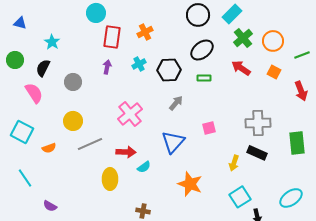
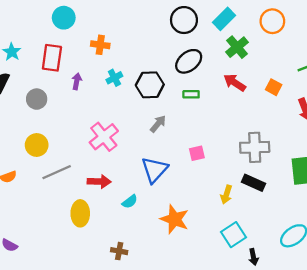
orange cross: (145, 32) -> (100, 45), moved, turned 35
red rectangle: (112, 37) -> (52, 58), moved
orange circle: (273, 41) -> (272, 21), moved
cyan semicircle: (144, 167) -> (130, 202), moved

